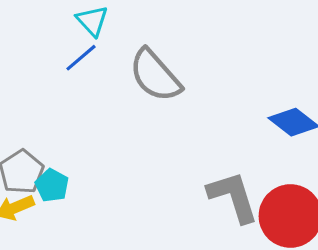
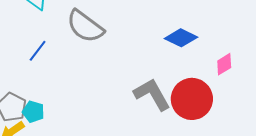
blue line: (81, 58) -> (38, 51), moved

